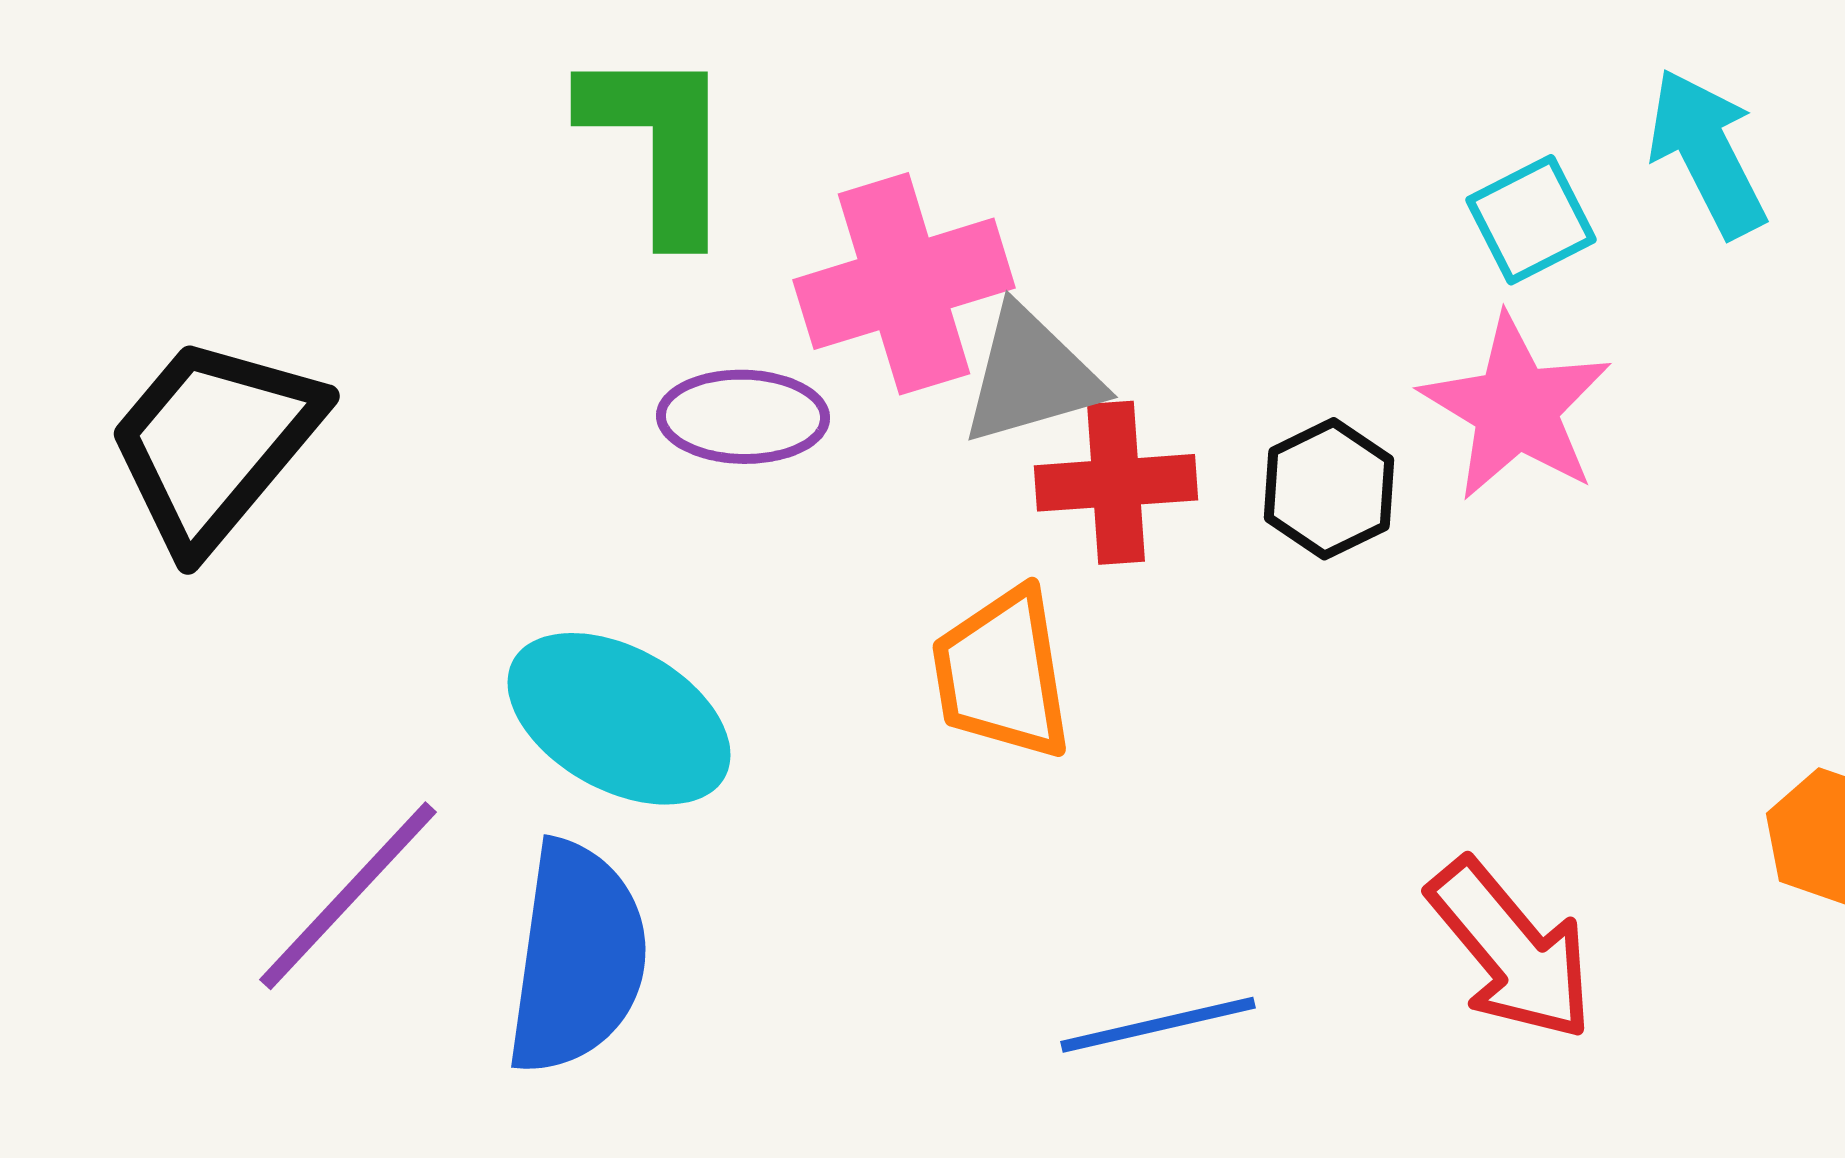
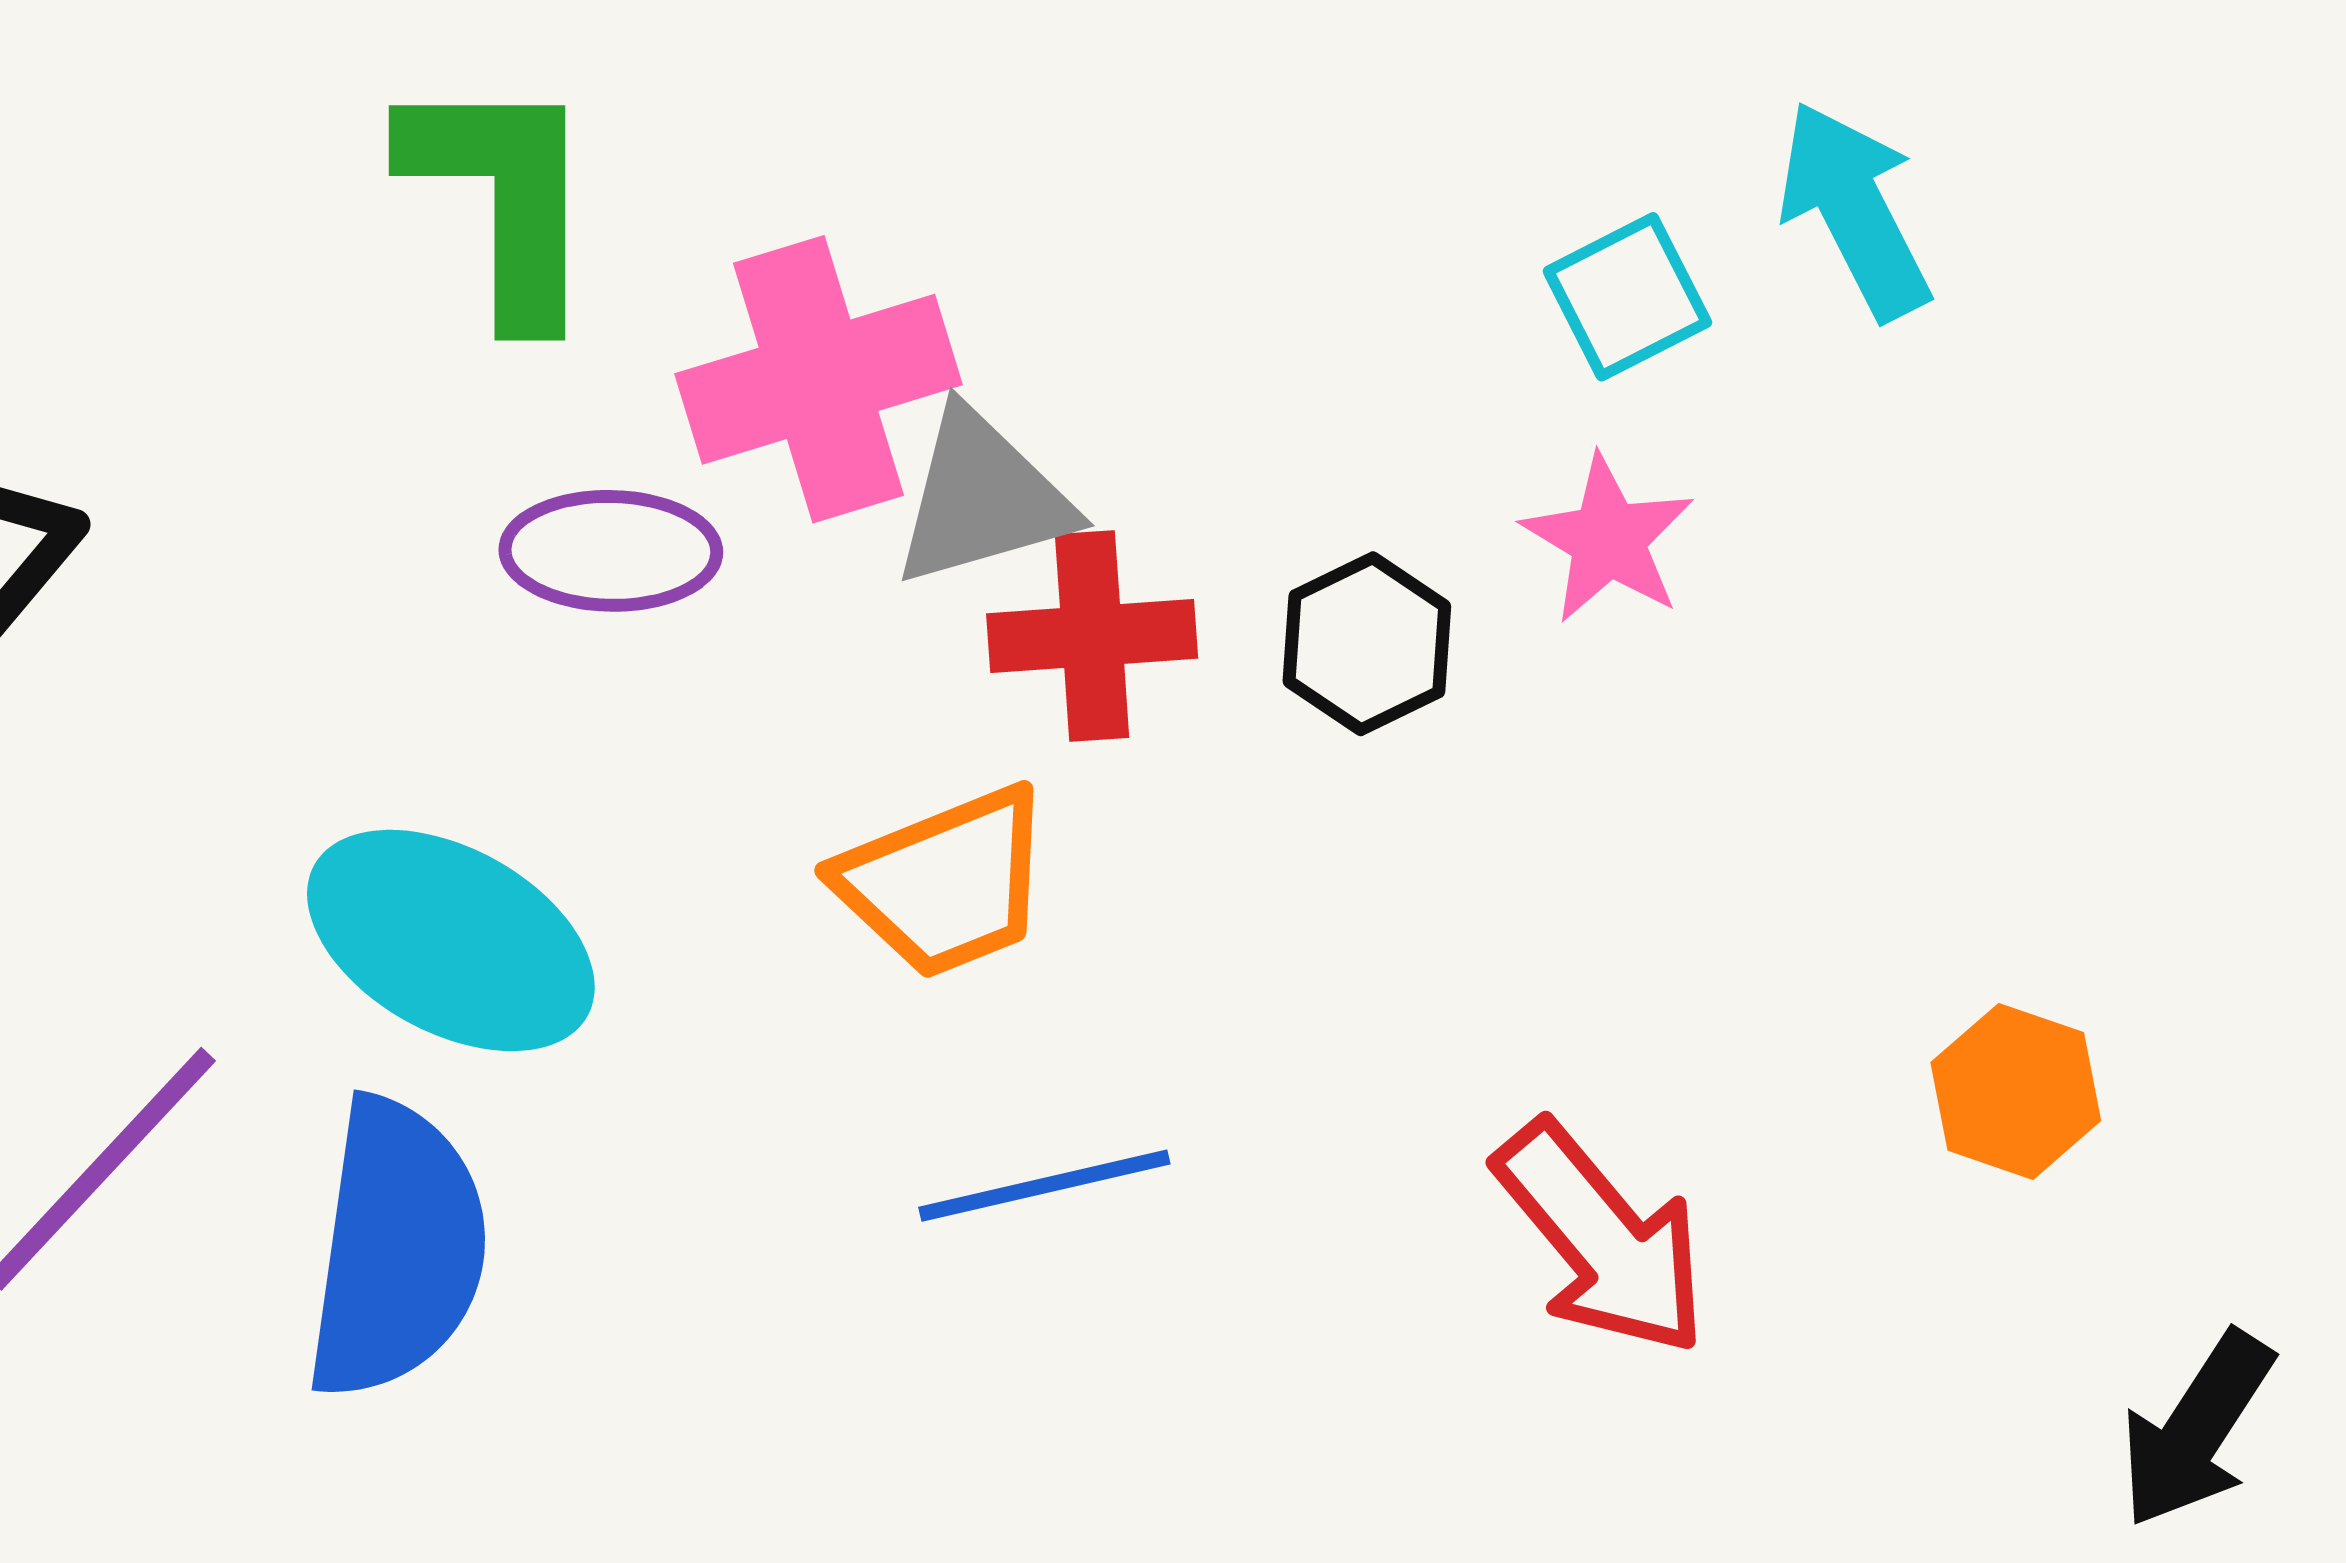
pink star: (1516, 408) -> (1608, 539), size x0.7
orange trapezoid: (1002, 674) -> (945, 882), turned -103
blue line: (1158, 1025) -> (1044, 1186), moved

